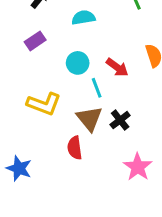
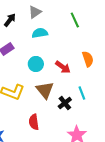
cyan line: (97, 88) -> (82, 93), moved
brown triangle: (89, 119) -> (45, 90), moved

